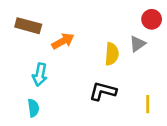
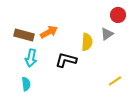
brown rectangle: (28, 26) -> (24, 35), moved
black L-shape: (103, 91) -> (66, 60), moved
yellow line: (148, 104) -> (115, 81), turned 56

